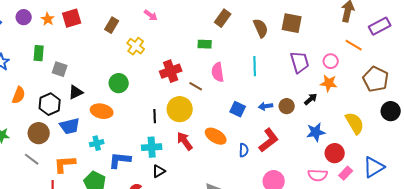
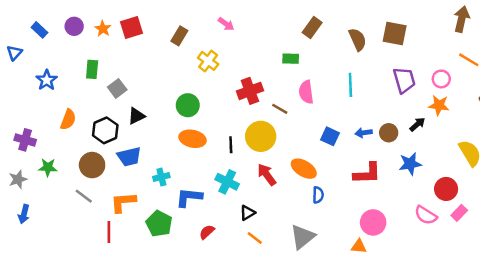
gray square: (60, 69) -> (117, 88), turned 35
orange ellipse: (102, 111) -> (193, 139), moved
blue star: (316, 132) -> (410, 164), moved
red L-shape: (269, 140) -> (367, 173), turned 35
cyan cross: (152, 147) -> (227, 182), turned 30
blue semicircle: (244, 150) -> (318, 195), moved
black triangle: (159, 171) -> (248, 213), moved
pink semicircle: (318, 175) -> (426, 215), turned 30

